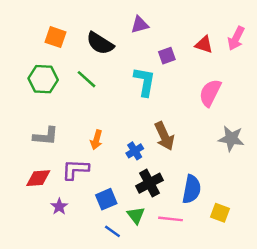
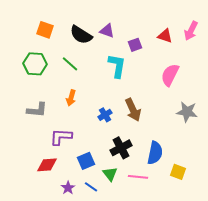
purple triangle: (140, 25) -> (107, 31), moved, turned 35
orange arrow: (96, 140) -> (71, 98), moved
blue cross: (135, 151) -> (105, 115), moved
red diamond: (38, 178) -> (47, 165), moved
purple star: (59, 207) -> (68, 188), moved

